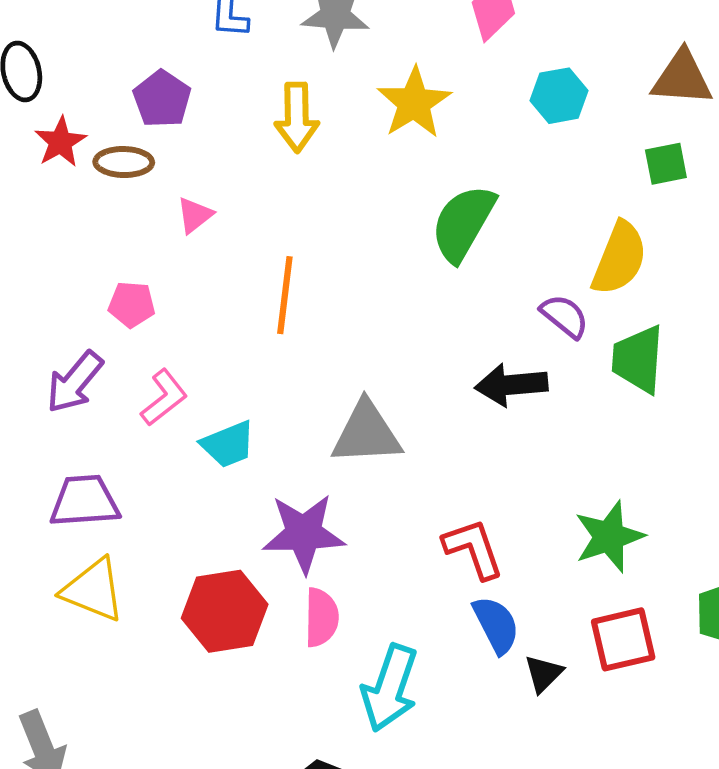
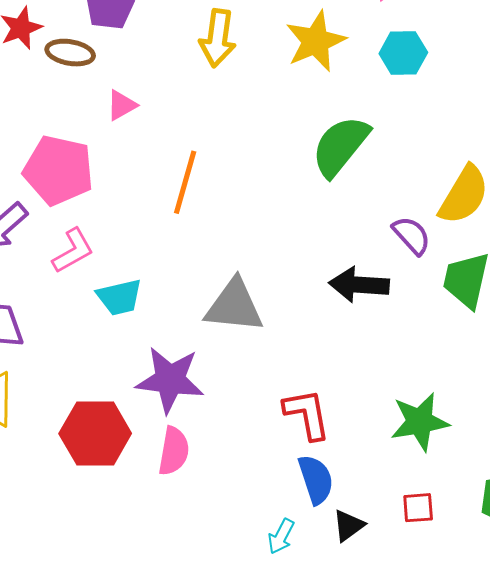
cyan hexagon: (559, 96) -> (403, 53), moved
pink pentagon: (132, 304) -> (58, 170), size x1.8
red square: (623, 639) -> (418, 508), size x0.6
cyan arrow: (390, 688) -> (281, 536), moved, size x0.5

